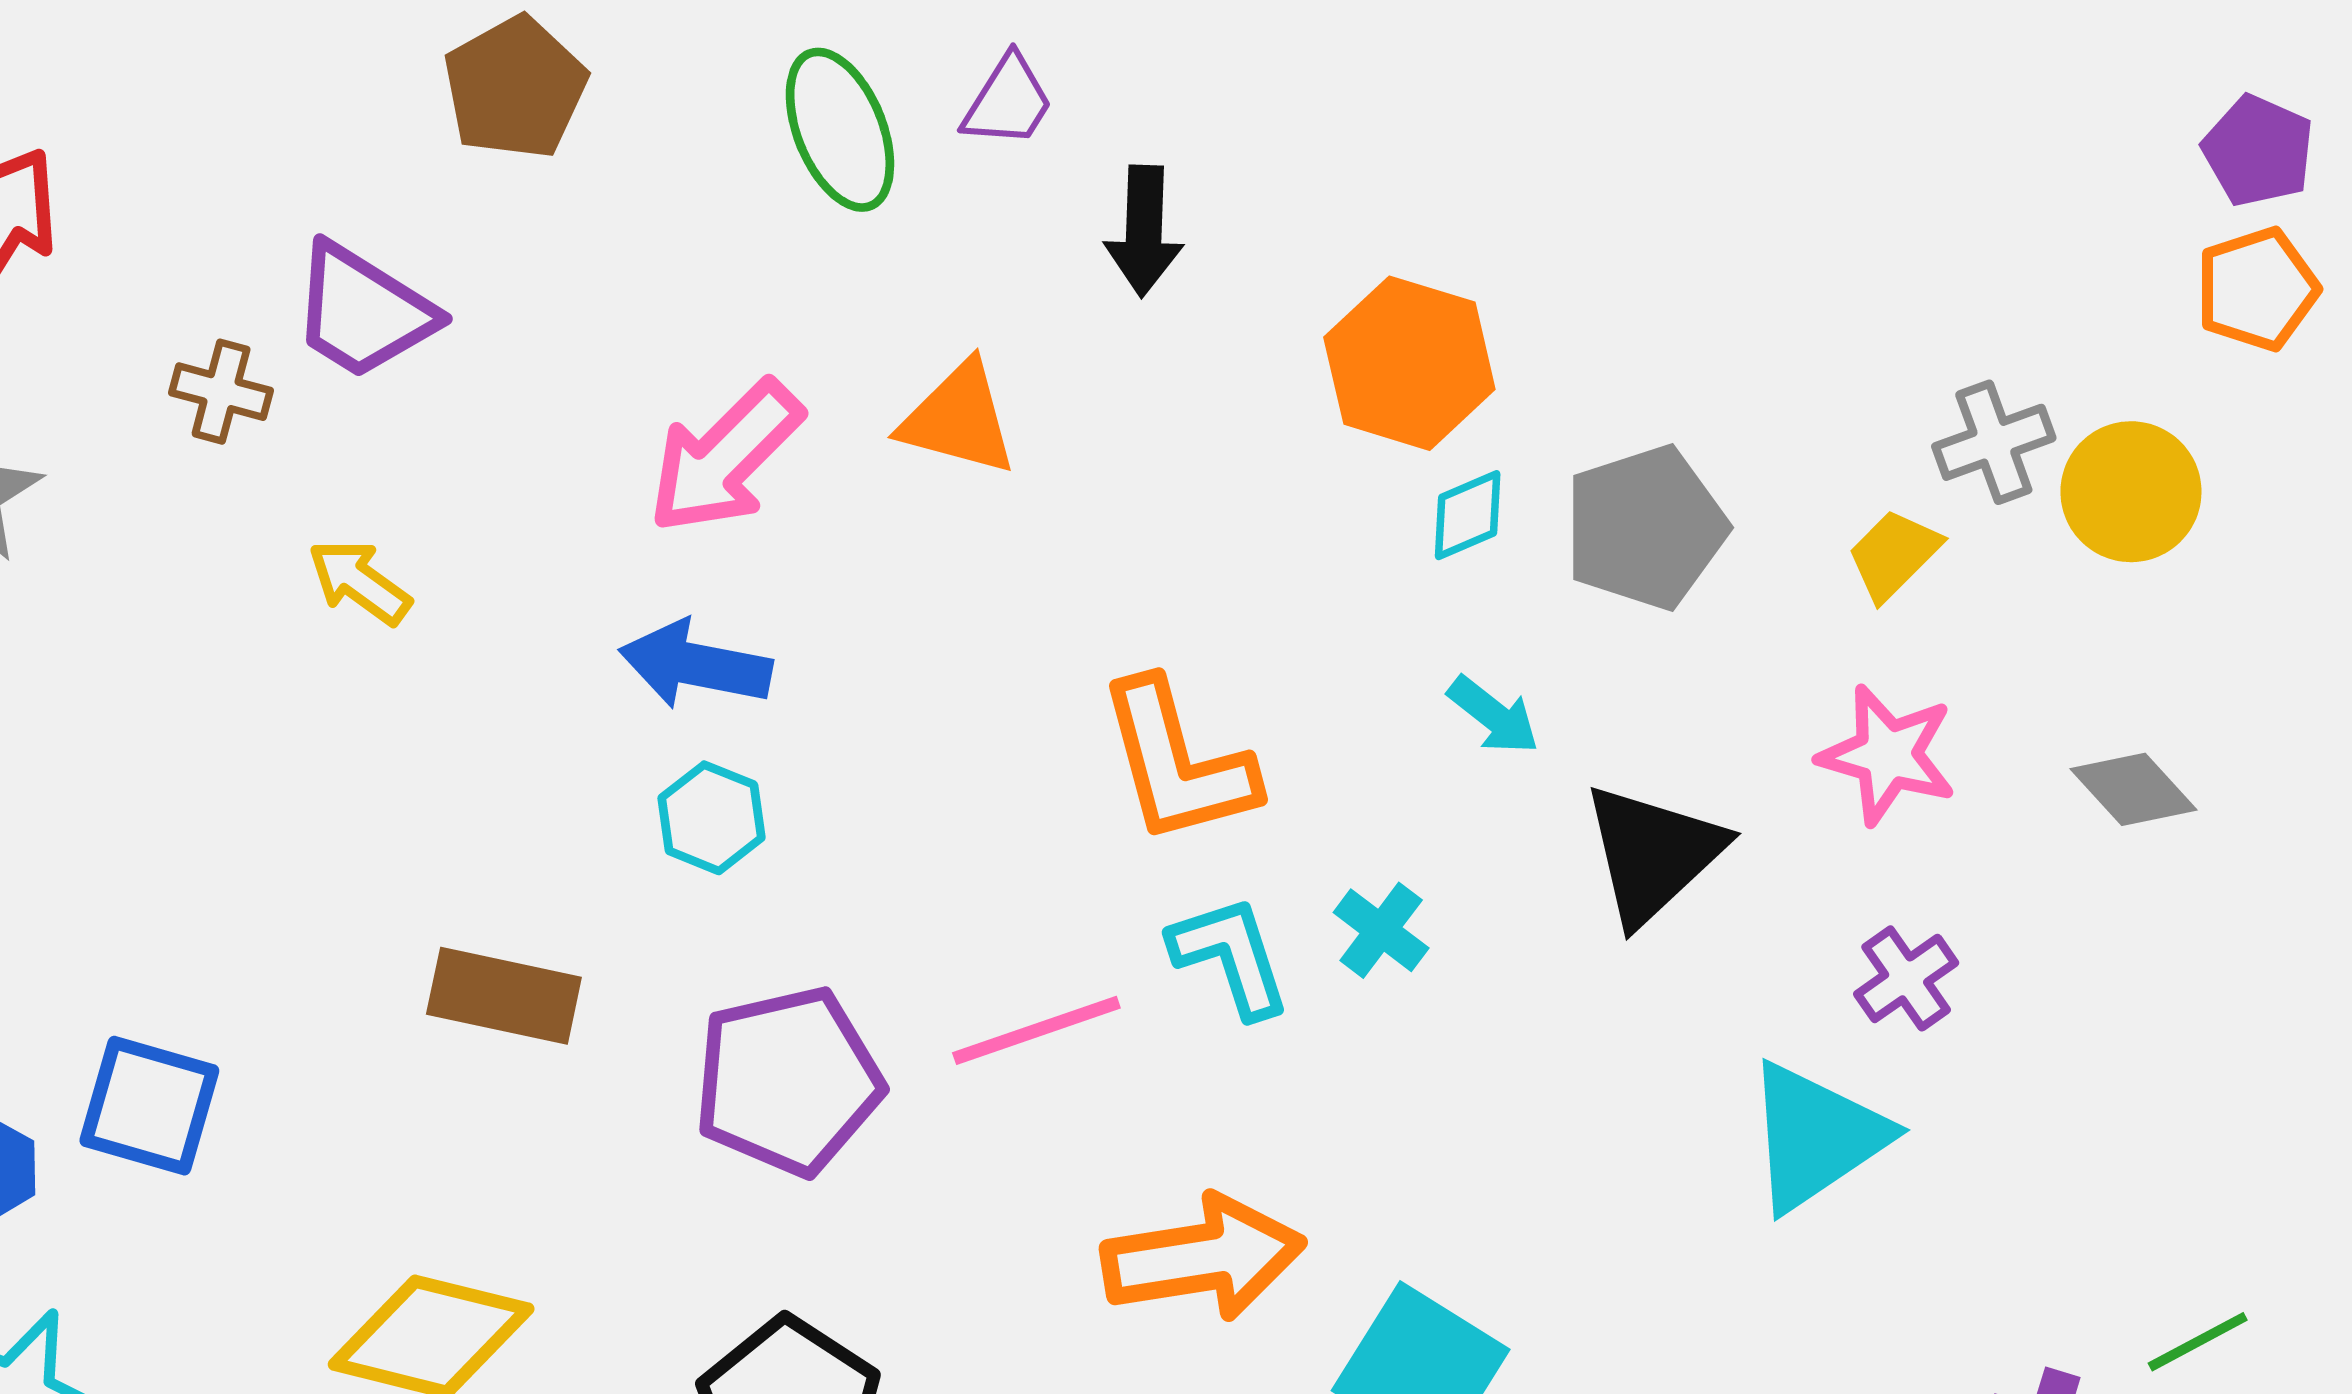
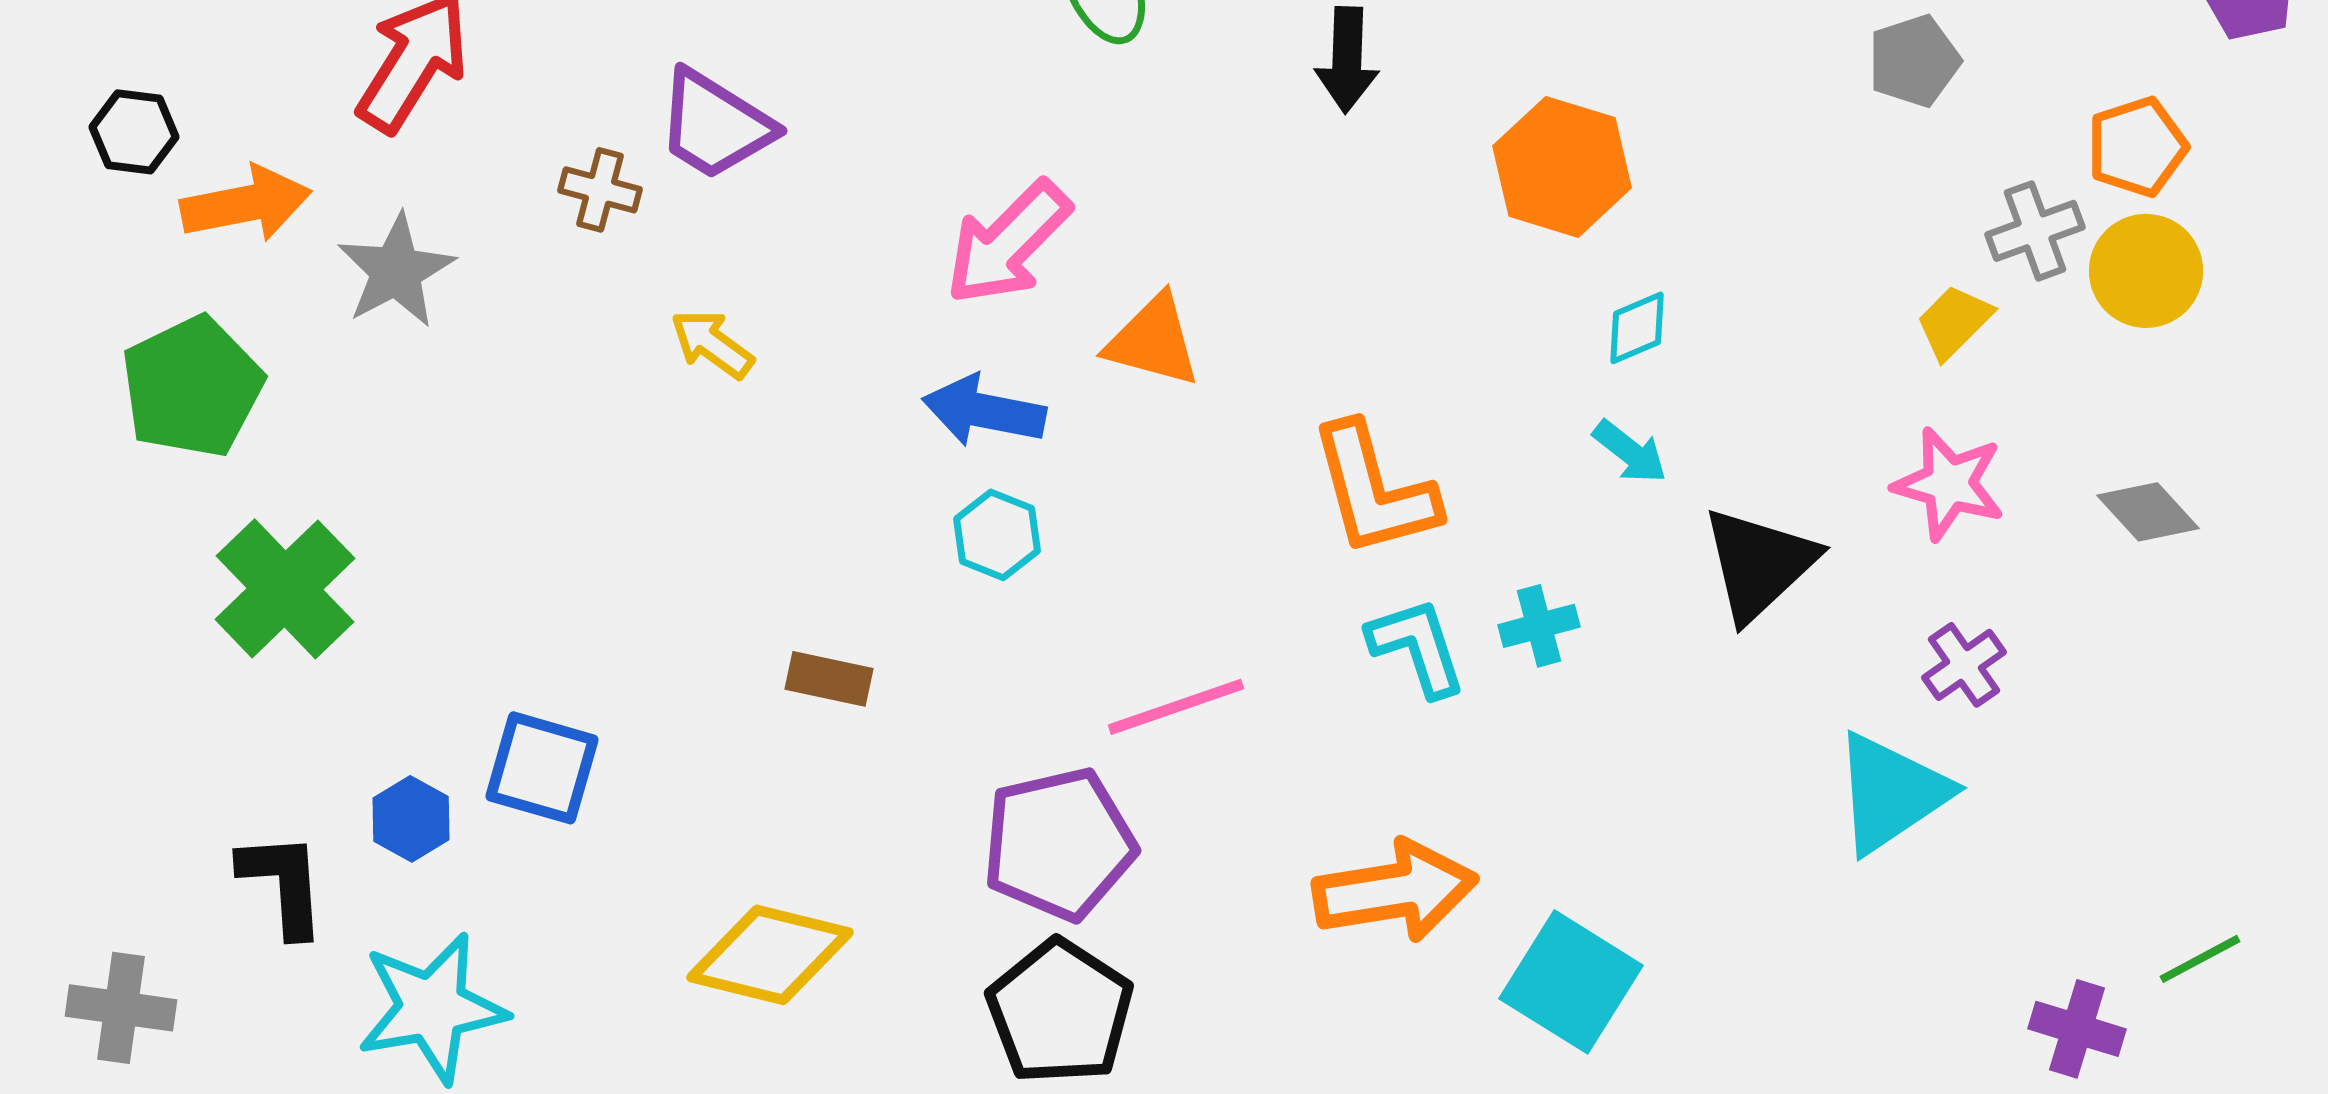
orange pentagon: (2257, 289) -> (2137, 147), moved
orange triangle: (959, 419) -> (1153, 341), moved
cyan diamond: (1468, 515) -> (1637, 328), moved
gray pentagon: (1645, 528) -> (1914, 61), moved, size x0.7
cyan cross: (1381, 930) -> (1539, 626), turned 38
brown rectangle: (504, 996) -> (829, 679), size x0.7
pink line: (1036, 1030) -> (1176, 707), moved
purple pentagon: (788, 1081) -> (1059, 844), moved

